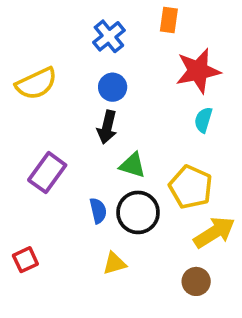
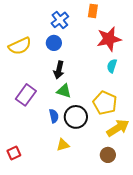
blue circle: (113, 87) -> (54, 43), moved
green triangle: (133, 165) -> (64, 91), moved
red square: (25, 260) -> (14, 153), moved

